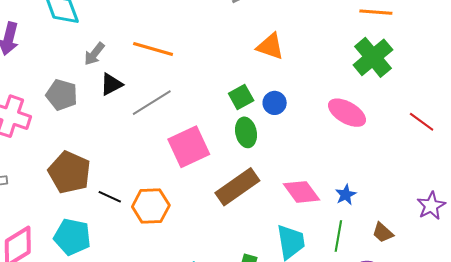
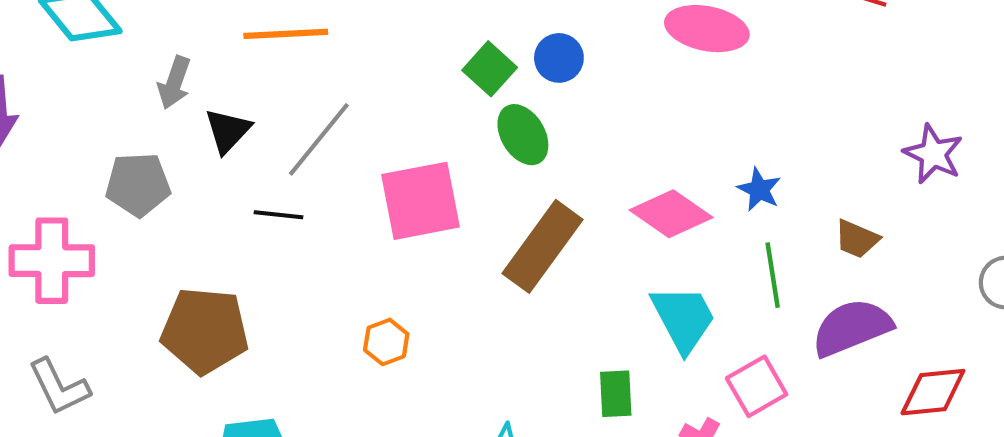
pink square: (189, 147) -> (420, 201), turned 33
black line: (110, 197) -> (279, 215), moved
orange hexagon: (151, 206) -> (386, 342), size x0.6

